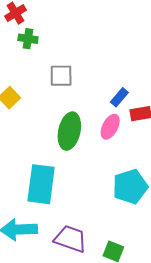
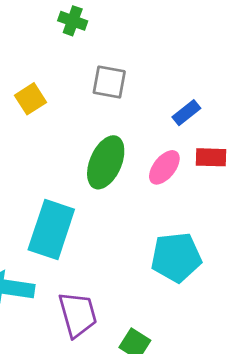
blue rectangle: (119, 97) -> (186, 113), moved
purple trapezoid: (70, 239) -> (78, 315), turned 44

